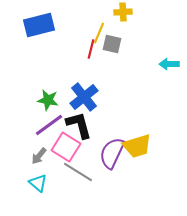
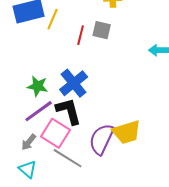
yellow line: (99, 33) -> (53, 19), moved

